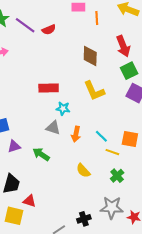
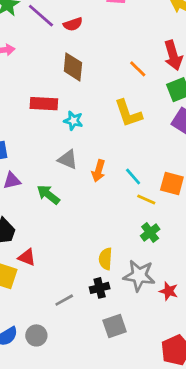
orange line: (97, 18) -> (138, 69), moved, turned -48
brown diamond: (90, 56) -> (73, 67), moved
red rectangle: (49, 88) -> (44, 104), moved
cyan star: (63, 108) -> (73, 121), moved
yellow semicircle: (83, 171) -> (105, 259), moved, turned 42

